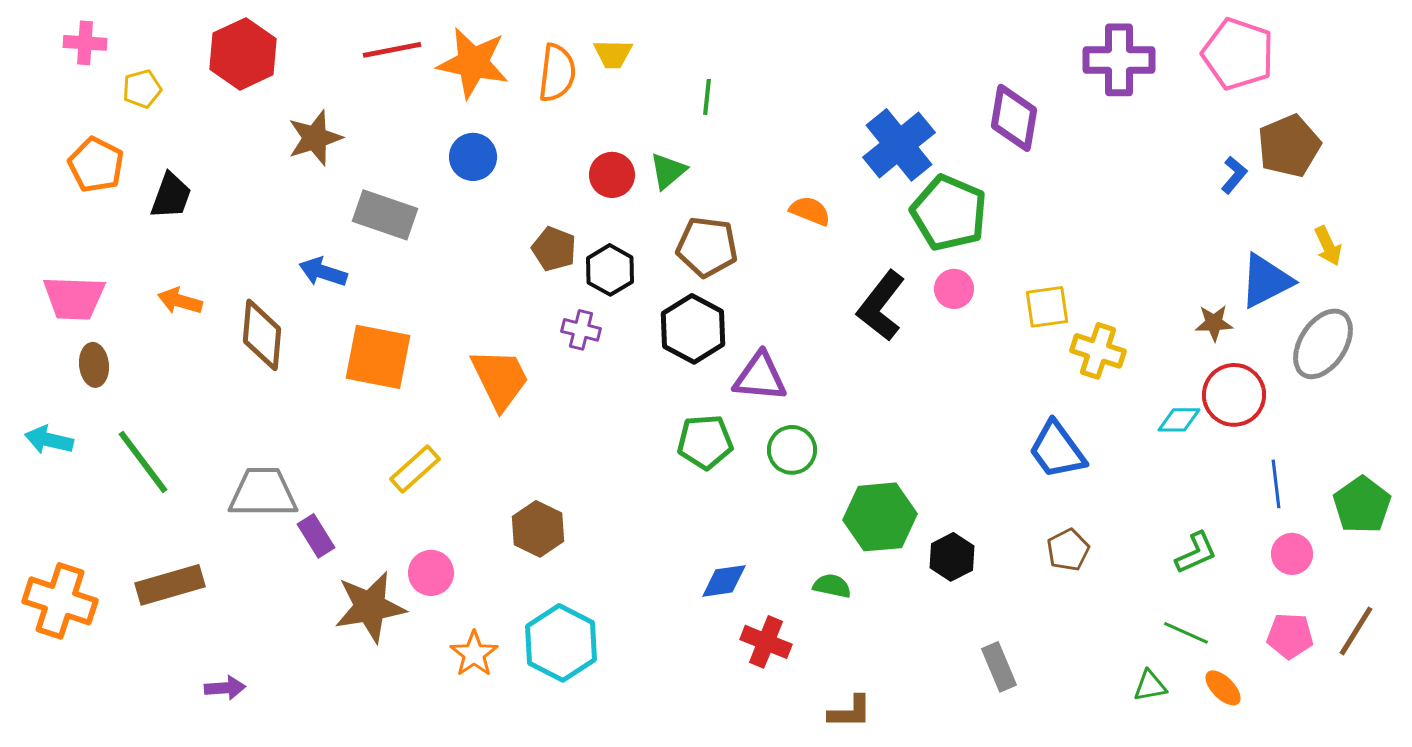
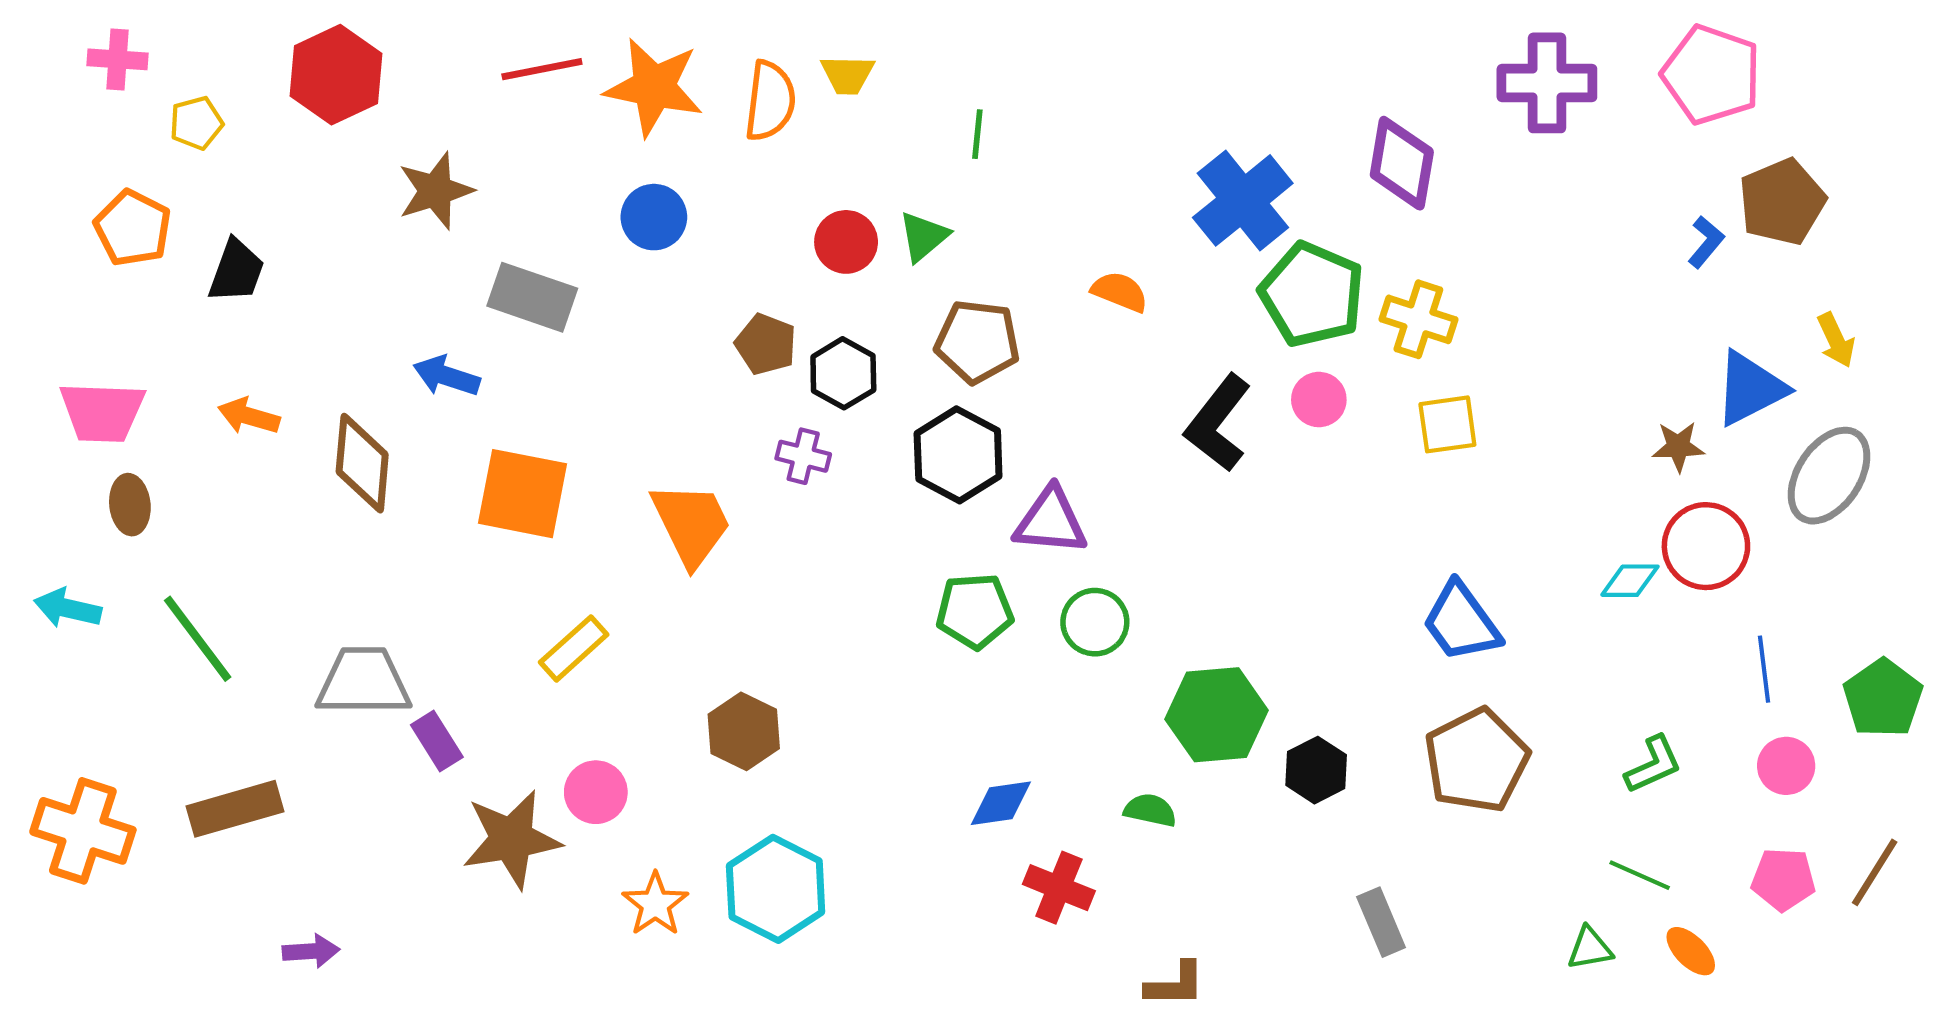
yellow cross: (1098, 351) -> (1418, 319), moved
brown pentagon: (1068, 550) -> (1476, 760), size x1.8

